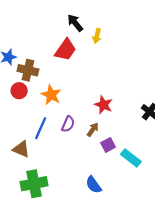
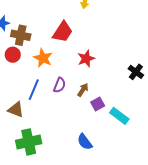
red trapezoid: (65, 50) -> (63, 32), moved
red star: (104, 105) -> (86, 59), moved, turned 30

